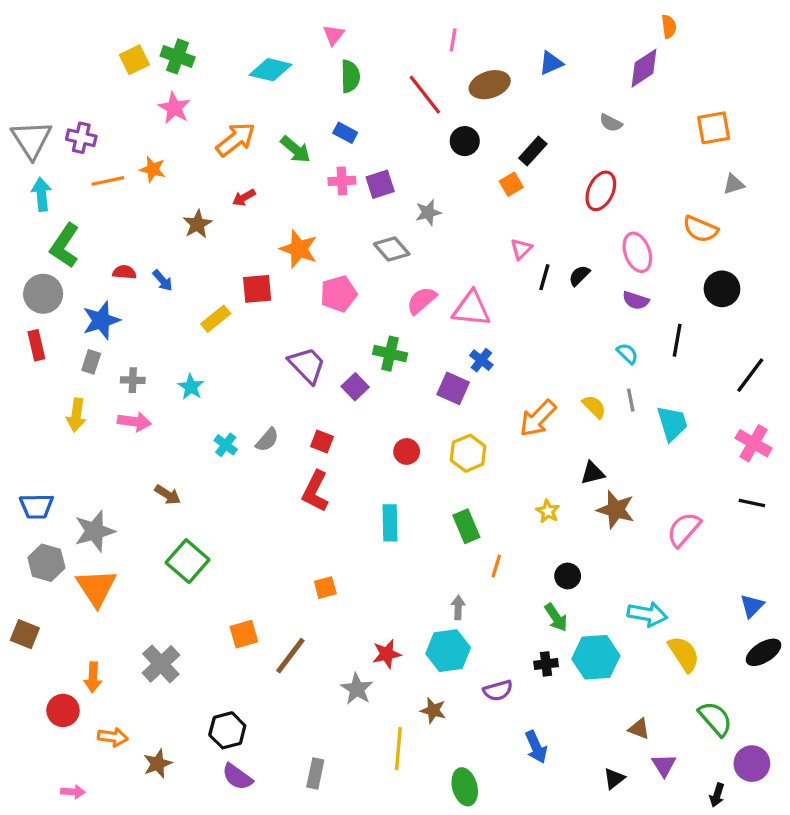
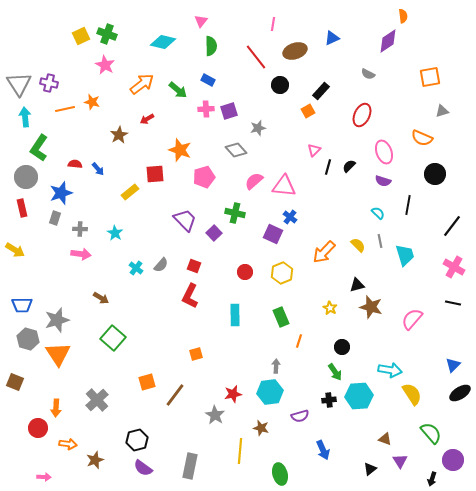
yellow arrow: (76, 415) -> (15, 250), moved, turned -66
gray rectangle: (315, 774) -> (190, 466), size x1.4

